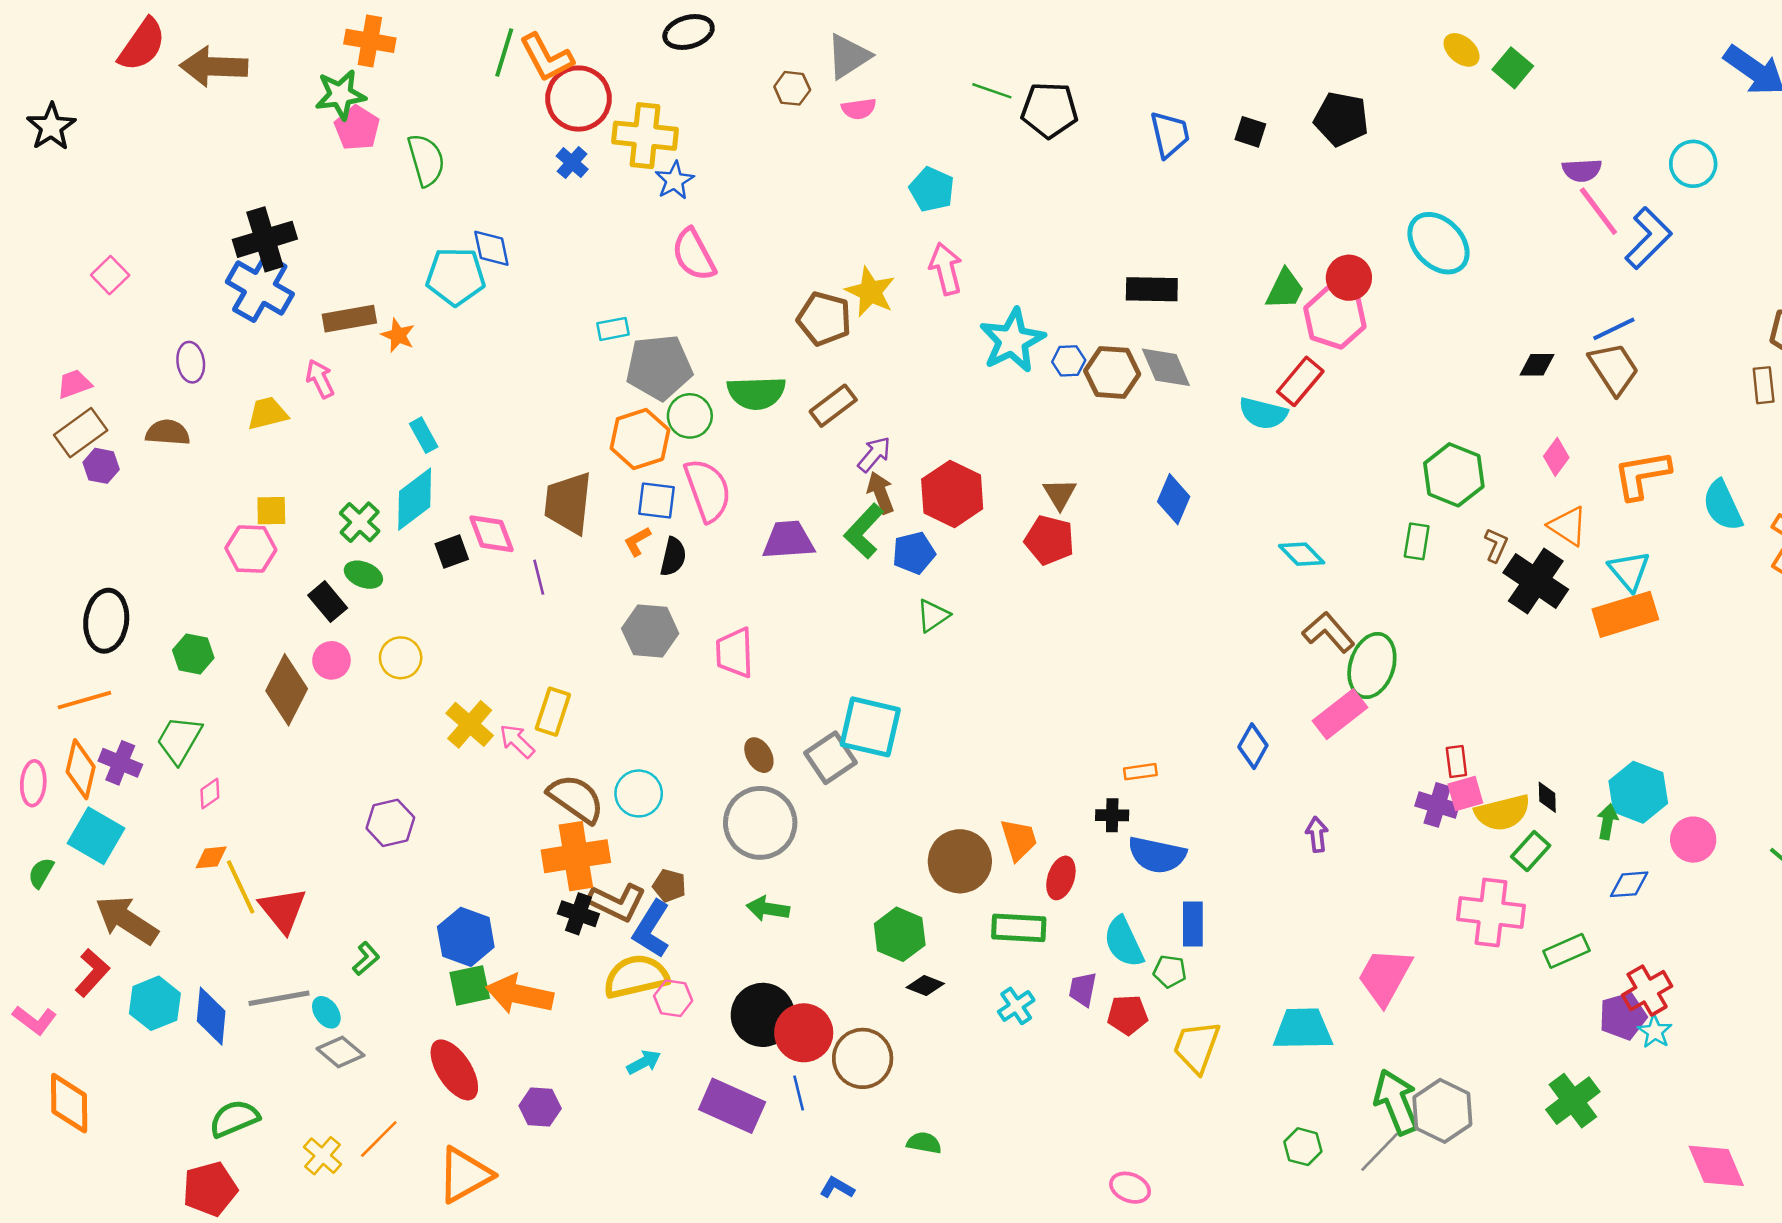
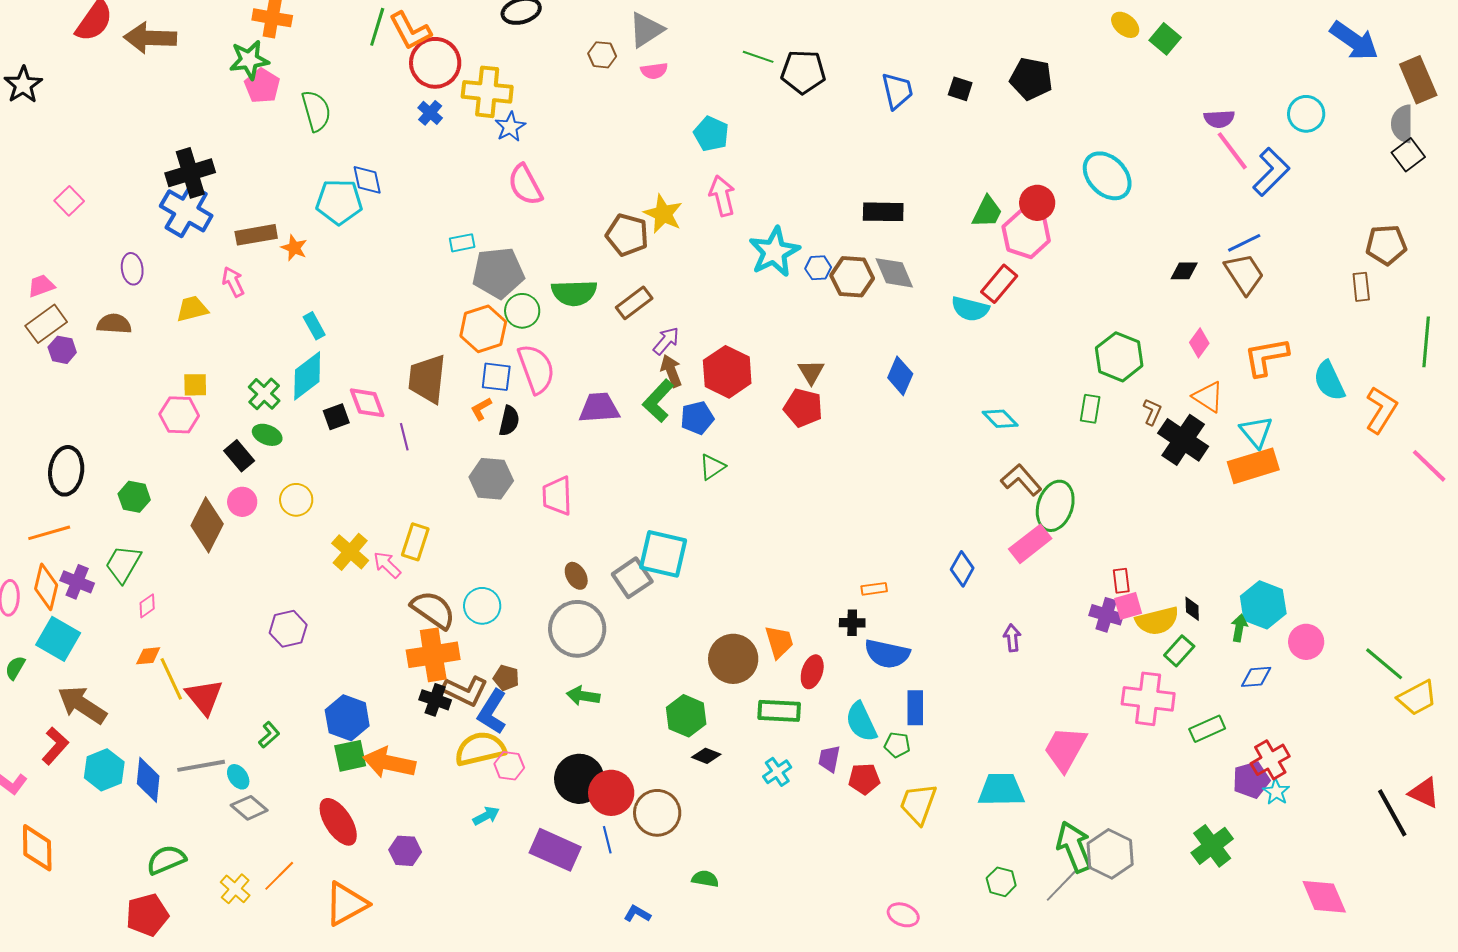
pink ellipse: (1130, 1188) -> (903, 915), moved

